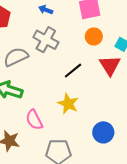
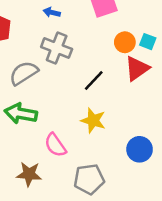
orange circle: (94, 36) -> (125, 42), moved
red triangle: (110, 65) -> (137, 68), turned 35

